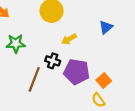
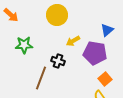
purple pentagon: (77, 72) -> (95, 53), moved

